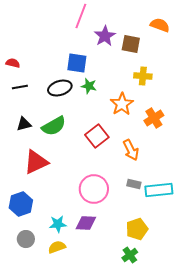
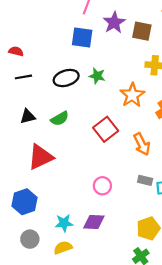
blue square: (77, 63) -> (82, 37), moved
green semicircle: (54, 126) -> (60, 119), size x0.7
pink circle: (94, 189) -> (102, 186), size x0.6

